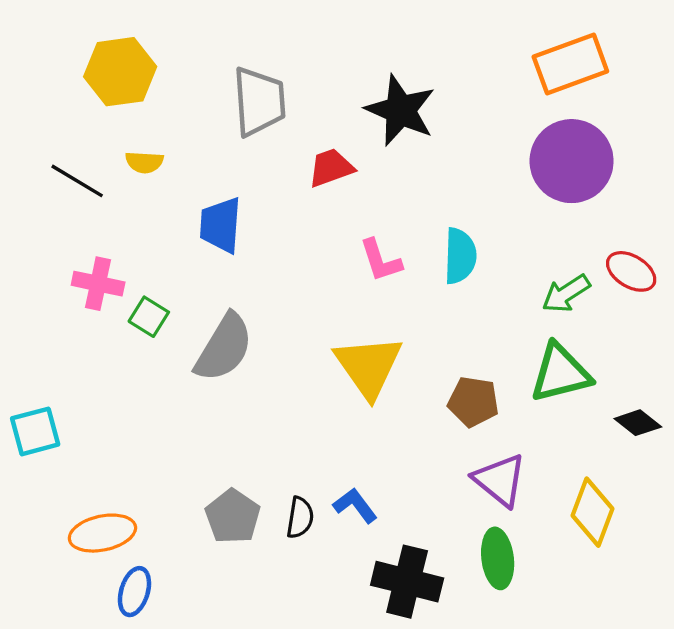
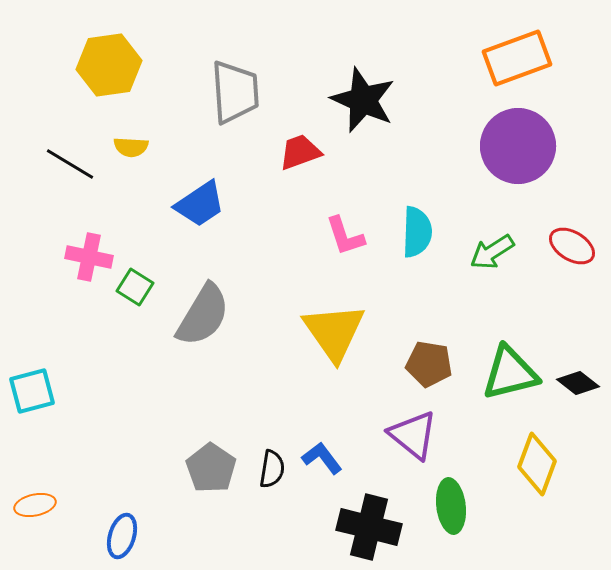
blue trapezoid: (221, 225) -> (200, 204), turned -128
green arrow: (566, 294) -> (492, 252), moved
green triangle: (560, 373) -> (510, 373), moved
purple triangle: (500, 480) -> (413, 435), moved
orange ellipse: (102, 533) -> (35, 505), moved, size x0.7

